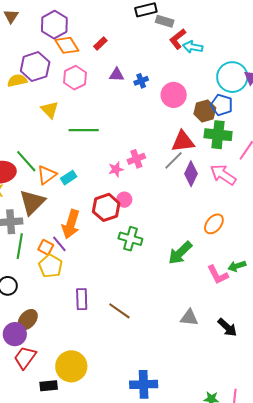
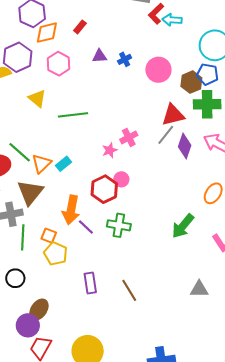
orange diamond: (67, 45) -> (47, 33), turned -65
green cross: (130, 239) -> (119, 225), moved
purple line: (59, 244) -> (86, 227), moved
brown line: (119, 311) -> (129, 290), turned 30

